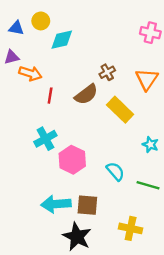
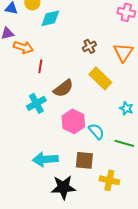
brown semicircle: (86, 94) -> (63, 88), moved
pink hexagon: (72, 160) -> (73, 121), moved
brown square: (87, 205) -> (84, 160), moved
black star: (77, 237) -> (63, 187), turned -30

